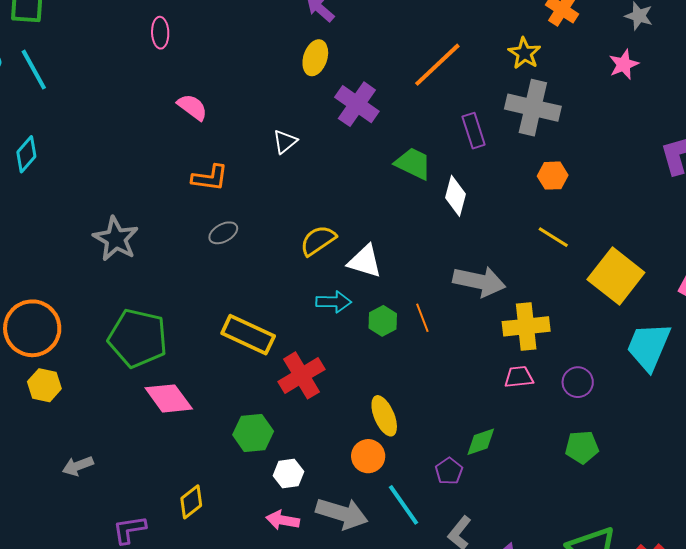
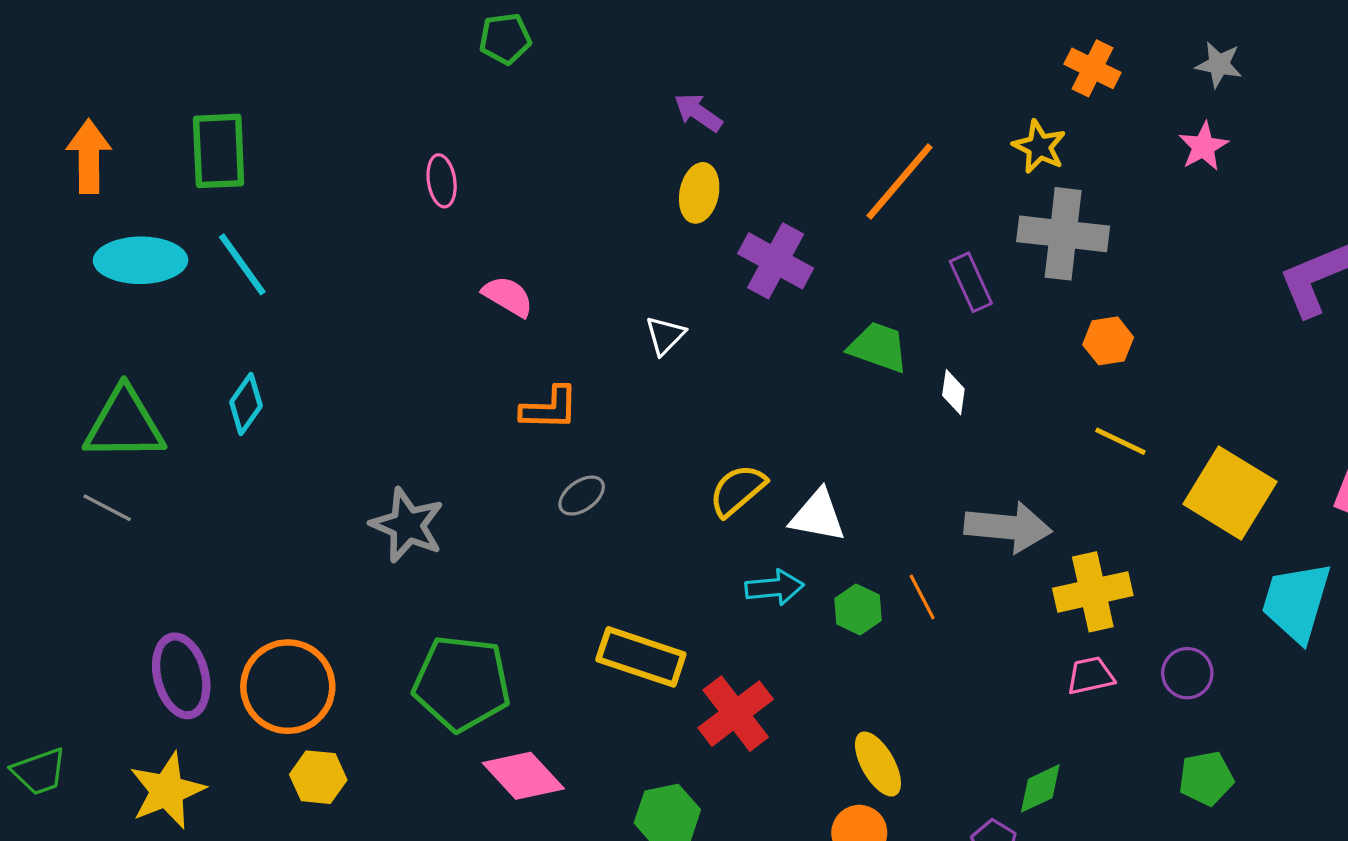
white diamond: (456, 196) -> (953, 392), size x0.7

